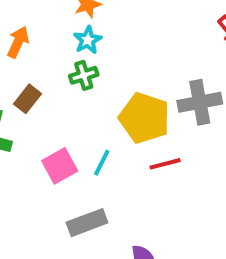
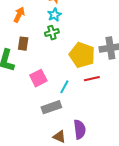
brown rectangle: (28, 99) -> (23, 44), turned -32
cyan line: (102, 163) -> (64, 87), moved

